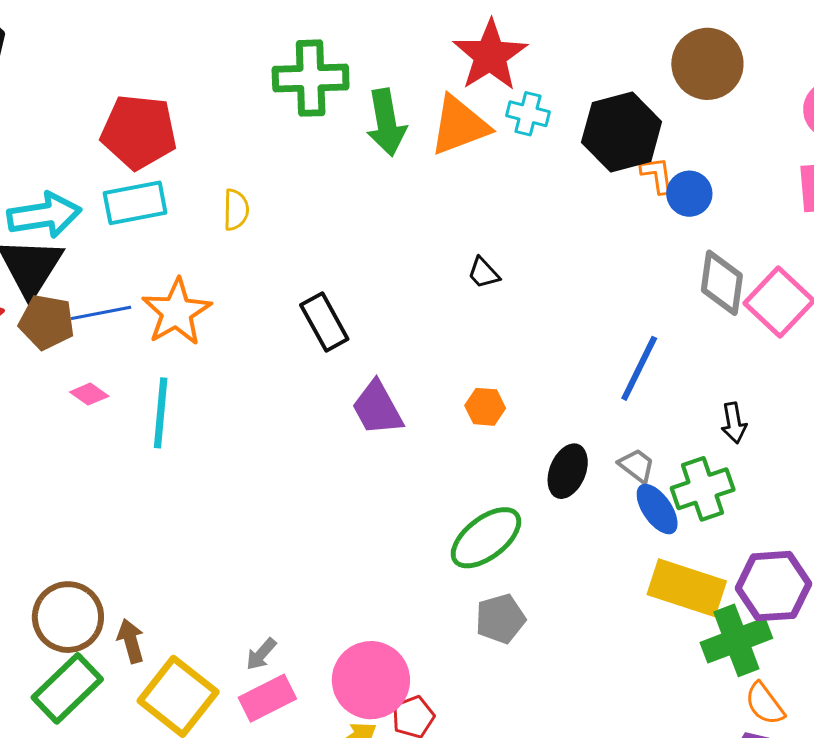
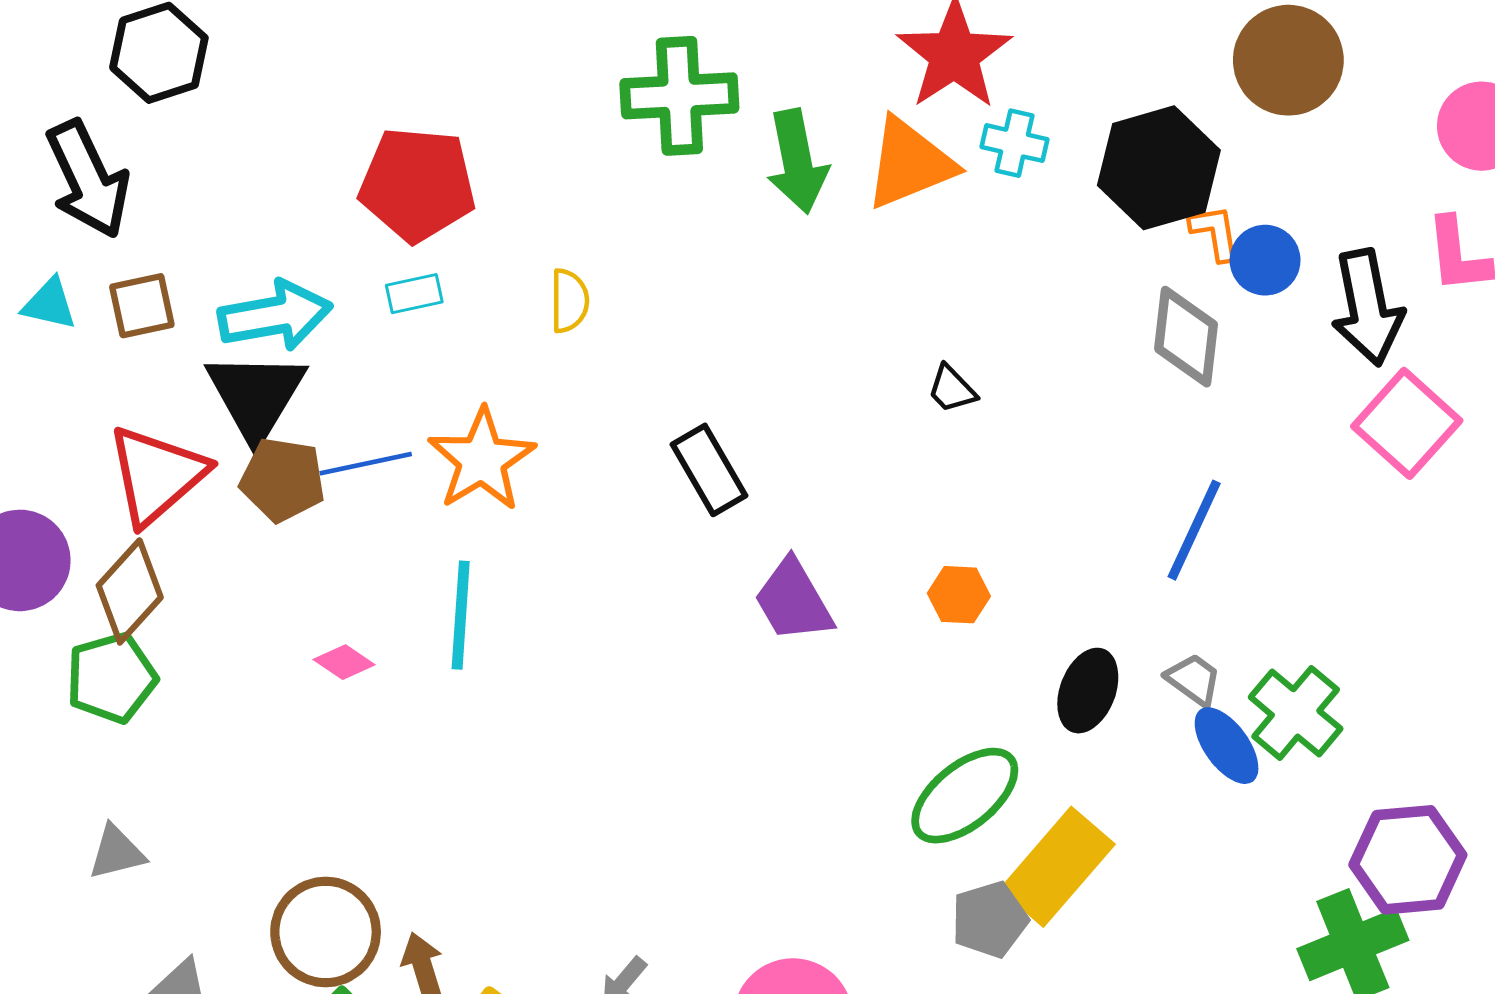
cyan rectangle: (135, 203) -> (414, 294), size x0.6
gray diamond: (722, 283) -> (1186, 337), moved
pink diamond: (89, 394) -> (344, 662), moved
black arrow: (734, 423) -> (1367, 307), moved, size x1.8
green cross: (703, 489) -> (1296, 713), turned -30
yellow rectangle: (687, 588) -> (1057, 867), moved, turned -66

